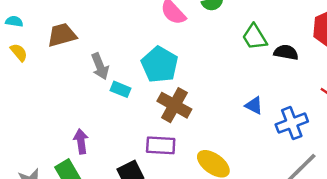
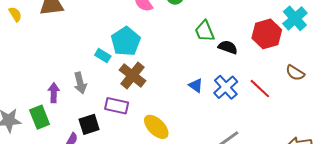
gray arrow: (100, 66) -> (80, 83), moved
cyan rectangle: (121, 89) -> (103, 56), moved
blue cross: (292, 123) -> (226, 87), moved, turned -30

